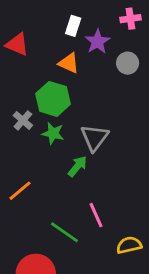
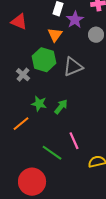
orange triangle: (69, 63) -> (55, 35), turned 42
green star: (53, 133) -> (39, 104), moved
gray triangle: (95, 138) -> (73, 67), moved, turned 30

